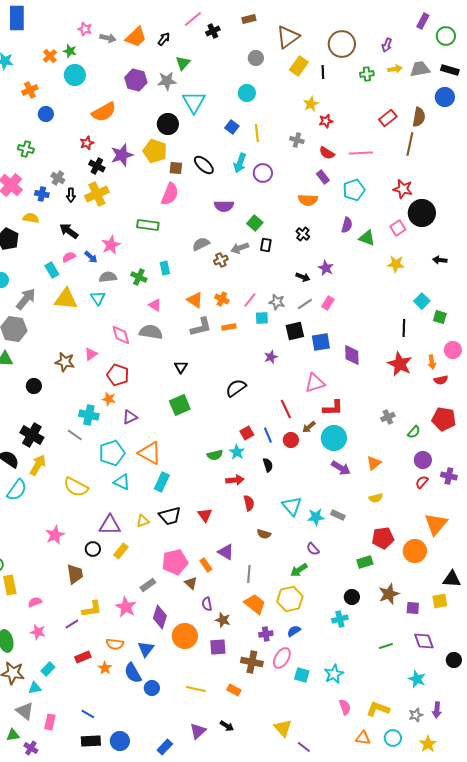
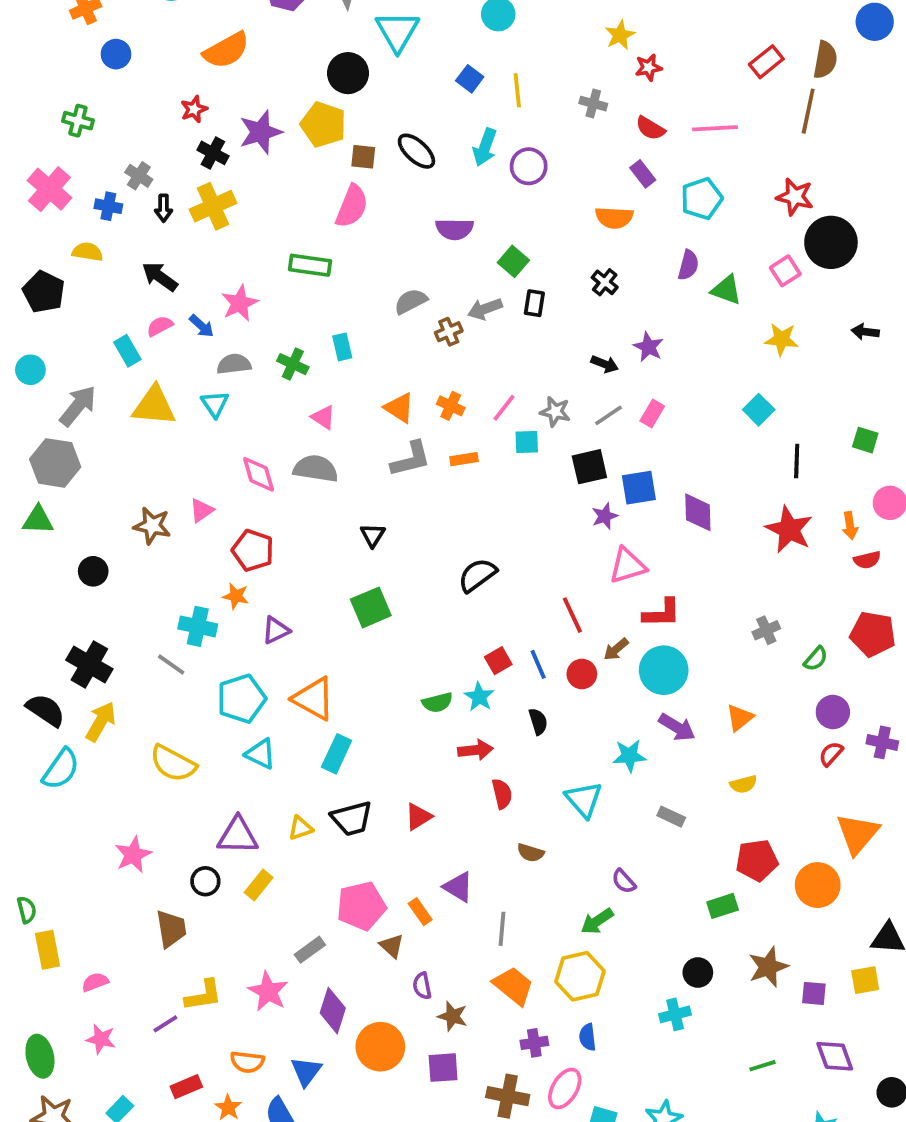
cyan square: (422, 301) -> (759, 410), moved
purple star: (271, 357) -> (605, 516), moved
red triangle: (205, 515) -> (418, 817), turned 35
cyan star: (316, 517) -> (629, 756), moved
blue semicircle: (294, 631) -> (588, 1037), turned -64

